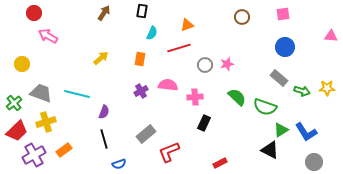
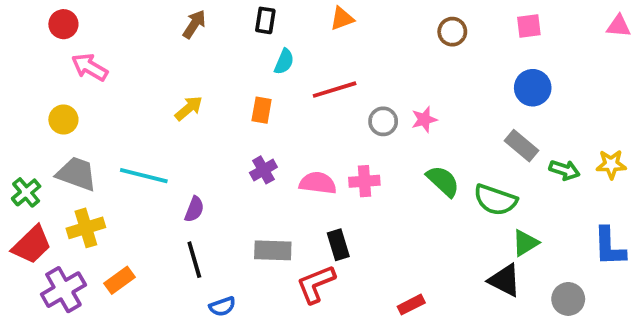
orange triangle: (187, 25) -> (342, 19), moved
pink triangle: (331, 36) -> (619, 26), moved
yellow circle: (22, 64) -> (63, 120), moved
pink semicircle: (168, 85) -> (318, 183), moved
black rectangle: (204, 123) -> (338, 245), moved, turned -42
blue L-shape: (306, 132) -> (609, 247), moved, turned 30
gray rectangle: (146, 134) -> (273, 250), turned 42
gray circle: (314, 162) -> (568, 299), moved

